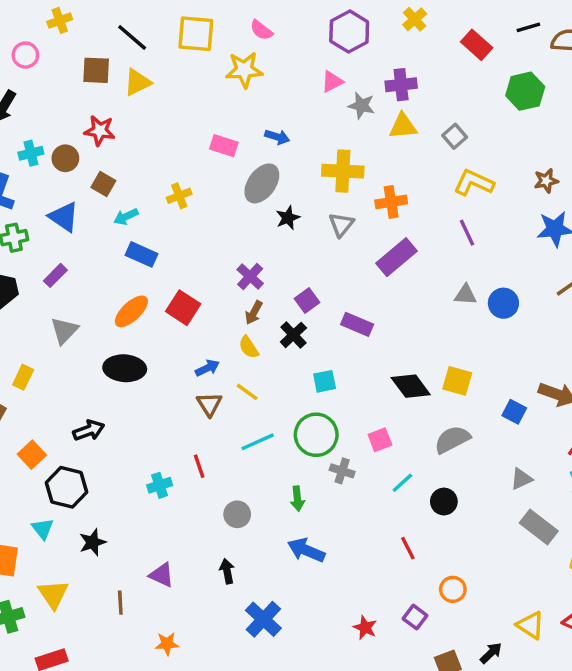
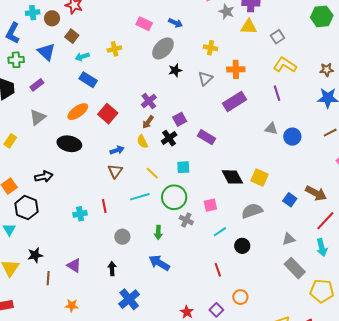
yellow cross: (343, 171) -> (210, 48), size x0.6
yellow line: (247, 392) -> (152, 173), moved
black star: (93, 542) -> (35, 255), moved

